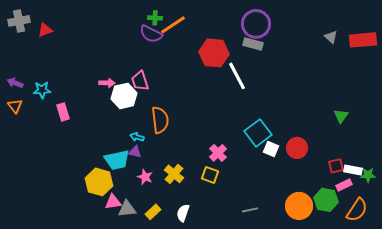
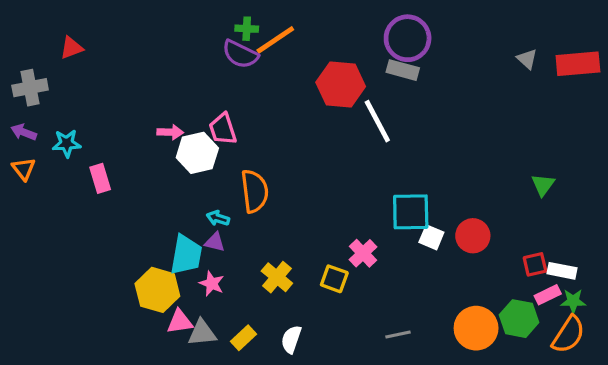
gray cross: (19, 21) -> (30, 88), moved
cyan square: (258, 133) -> (411, 212), turned 36
pink cross: (218, 153) -> (363, 253), moved
cyan trapezoid: (117, 160) -> (186, 255), turned -68
green star: (368, 175) -> (573, 301), moved
pink star: (145, 177) -> (212, 284), moved

